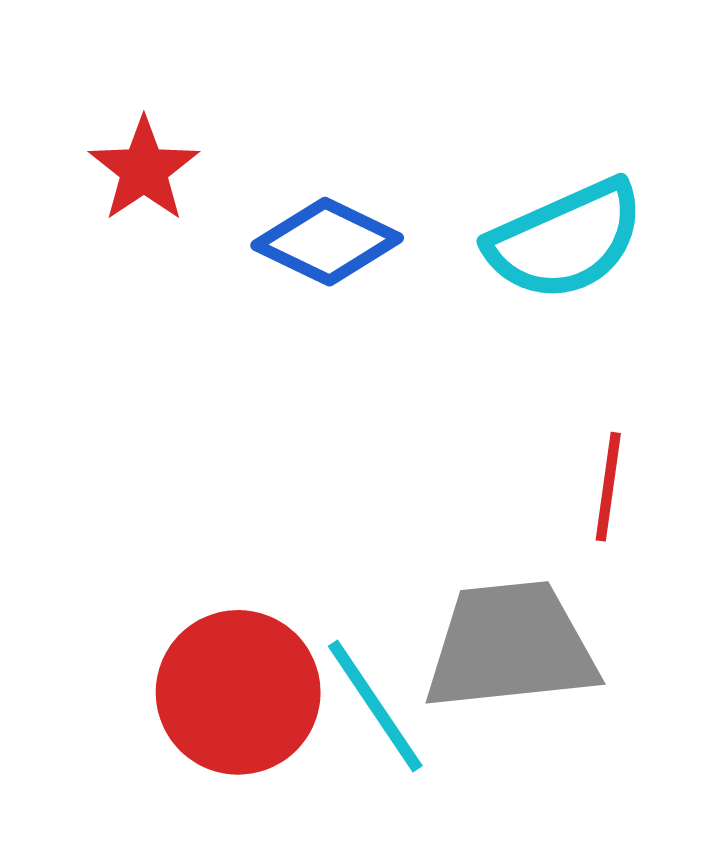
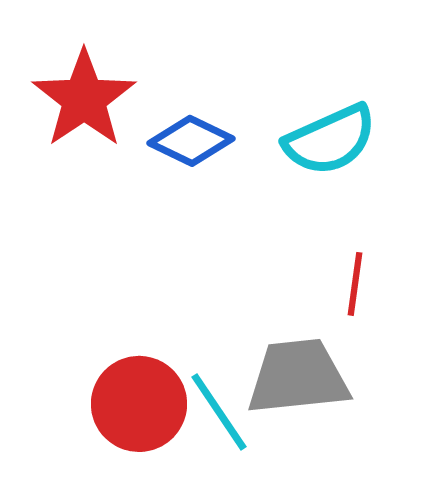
red star: (144, 170) -> (84, 99), size x1.6

